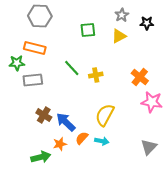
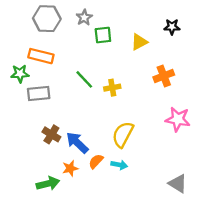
gray star: (122, 15) -> (84, 17), moved
orange cross: (140, 77) -> (164, 76), moved, turned 30
gray triangle: (149, 147) -> (178, 184), moved, turned -42

